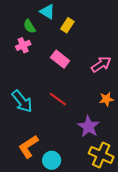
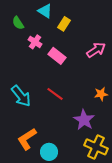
green semicircle: (29, 26) -> (18, 23), moved
pink cross: (23, 45) -> (35, 42), moved, turned -32
pink arrow: (101, 64) -> (96, 50), moved

